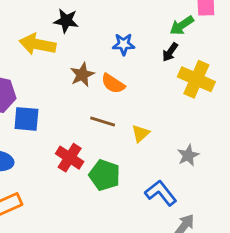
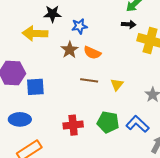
blue star: (124, 44) -> (79, 26), moved
black arrow: (170, 52) -> (129, 24), turned -112
red cross: (70, 158) -> (73, 125), moved, turned -30
green pentagon: (105, 175) -> (108, 122), moved

